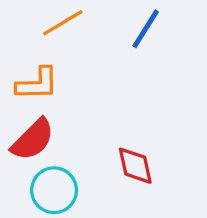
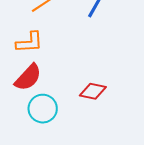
red diamond: (135, 166) -> (93, 91), turned -64

